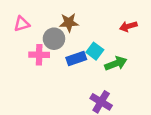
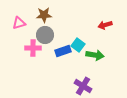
brown star: (69, 23) -> (44, 15), moved
green arrow: (116, 63) -> (95, 55), turned 30

